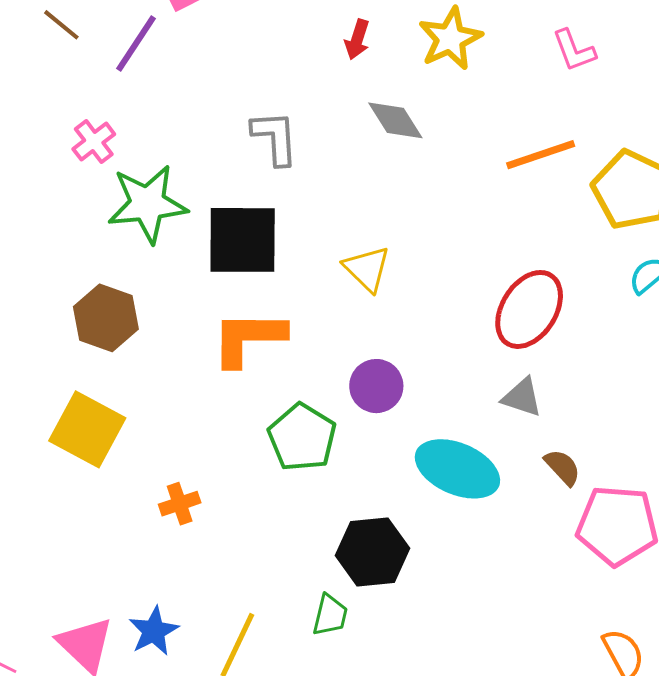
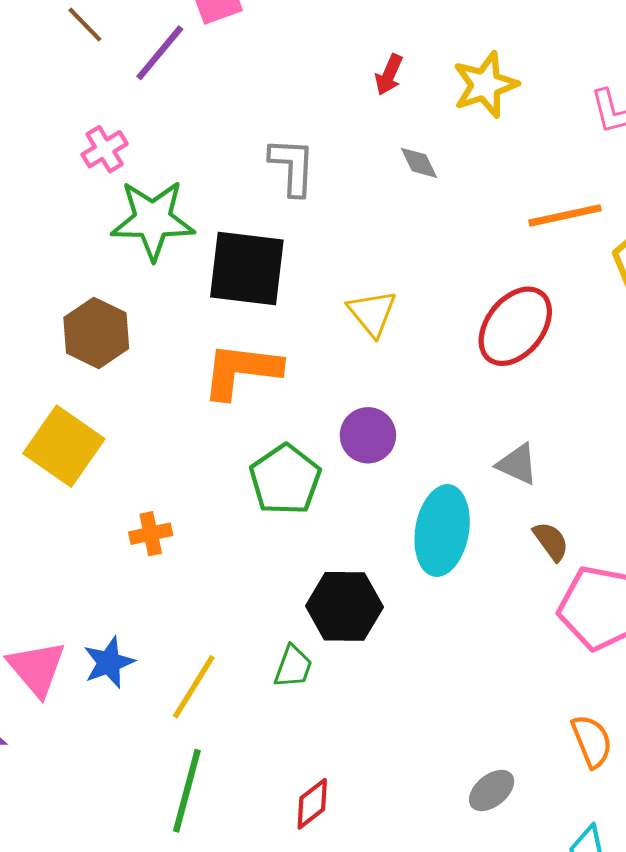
gray diamond: (395, 120) -> (419, 163), size x0.7
red ellipse: (529, 309) -> (515, 326), moved
cyan ellipse: (457, 469) -> (442, 531), turned 70

